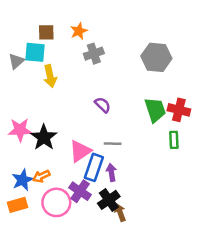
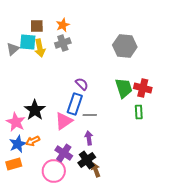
gray cross: (94, 54) -> (63, 43), moved
yellow arrow: (50, 76) -> (40, 48), moved
pink star: (20, 130) -> (16, 122), moved, turned 30
blue rectangle: (94, 167) -> (75, 104), moved
pink circle: (56, 202) -> (54, 171), moved

